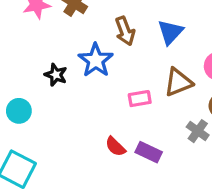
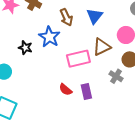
pink rectangle: (140, 99) -> (78, 59), size x1.6
purple rectangle: (149, 152) -> (86, 92), turned 56

